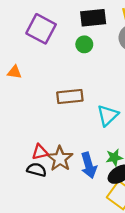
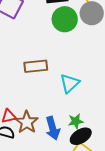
green circle: (84, 44) -> (65, 19), moved, size x1.6

